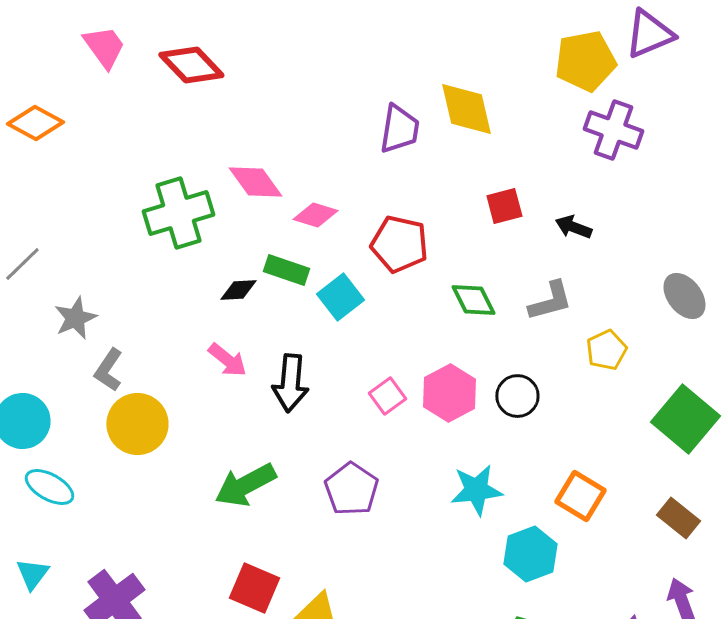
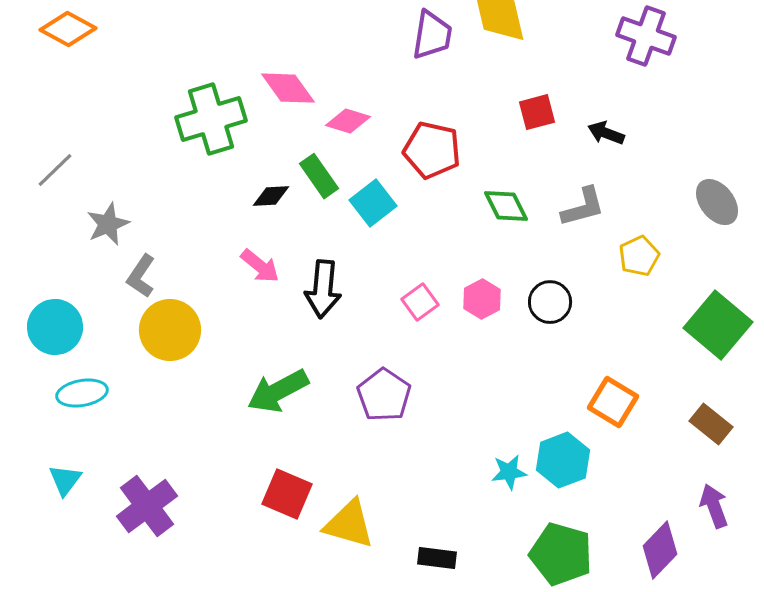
green rectangle: (286, 270) -> (319, 176), turned 36
pink hexagon: (449, 393) -> (482, 299), size x0.7
cyan ellipse: (49, 487) -> (82, 393), turned -39
cyan star: (476, 490) -> (509, 472), moved, size x0.7

